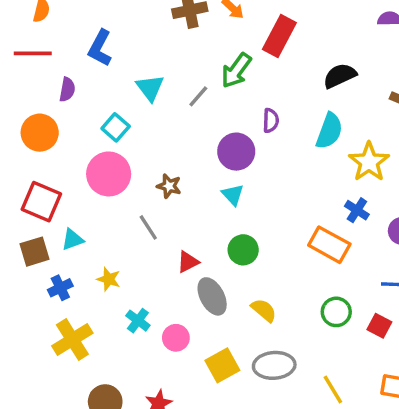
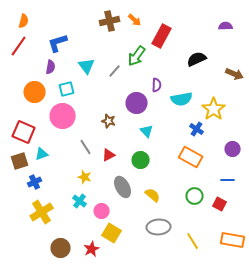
blue L-shape: (100, 48) -> (58, 43), turned 45
red line: (33, 53) -> (19, 46), turned -55
purple semicircle: (67, 89) -> (51, 67), moved
cyan square: (116, 127) -> (67, 89), turned 35
cyan semicircle: (329, 131) -> (182, 99), moved, turned 60
orange circle: (40, 133) -> (35, 92), moved
brown star: (169, 186) -> (109, 121), moved
cyan triangle: (233, 195) -> (147, 131), moved
blue cross: (357, 210) -> (197, 129), moved
red triangle: (188, 262) -> (109, 155), moved
yellow star: (109, 279) -> (85, 177), moved
yellow square: (222, 365) -> (112, 233), moved, turned -30

